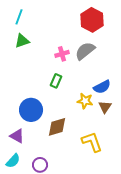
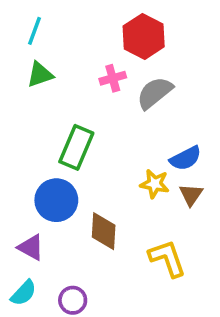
red hexagon: (92, 20) -> (144, 36), moved
pink cross: (62, 54) -> (113, 78), moved
green rectangle: (56, 81) -> (76, 147), moved, size x1.6
brown diamond: (57, 127) -> (104, 231), turned -70

